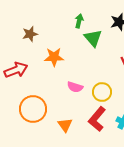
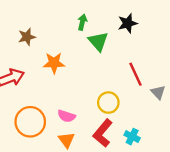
pink semicircle: (75, 87) -> (66, 116), moved

